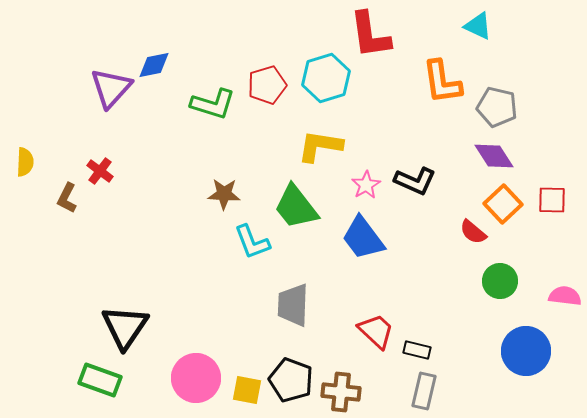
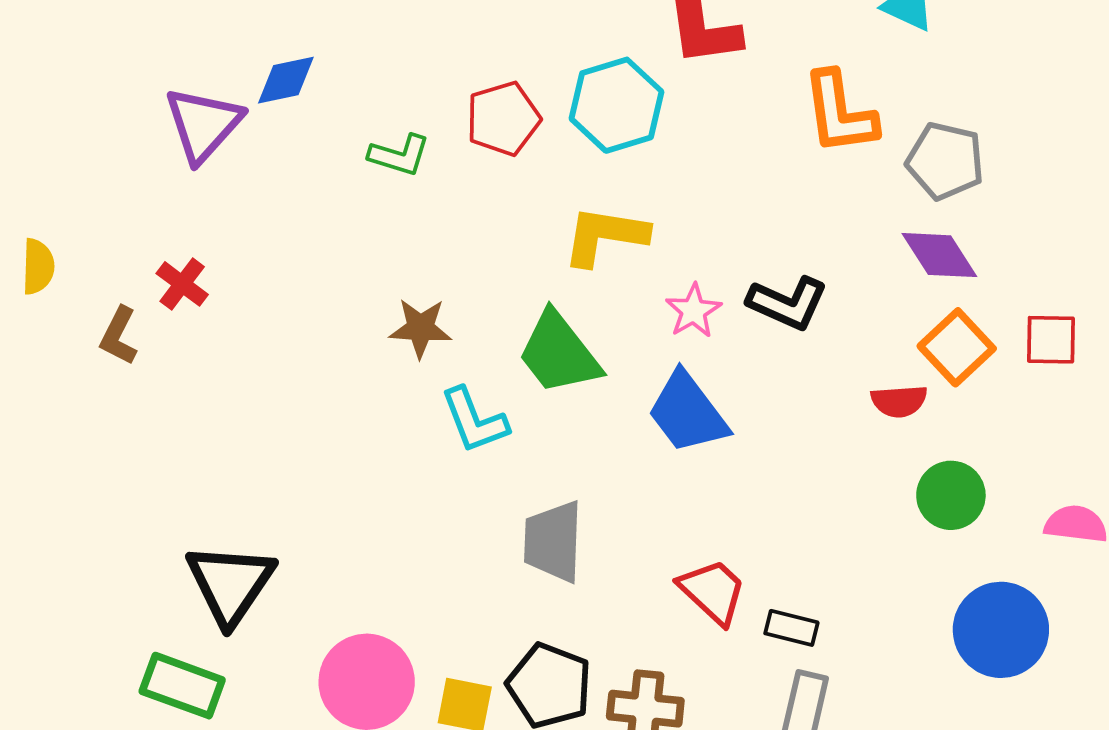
green L-shape: (213, 104) -> (399, 155), size x0.7
red semicircle: (473, 232) -> (899, 401), turned -44

